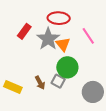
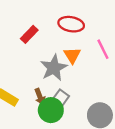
gray star: (48, 39) -> (54, 68), moved
green circle: (67, 67) -> (51, 110), moved

